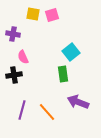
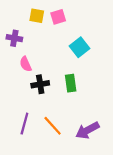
cyan square: (71, 52) -> (80, 47), moved
black cross: (14, 75) -> (40, 84), moved
purple arrow: (78, 102) -> (87, 130), moved, turned -50

